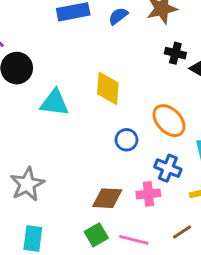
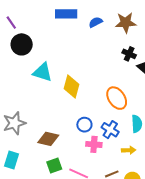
yellow diamond: (108, 88) -> (71, 86), moved
blue circle: (126, 140) -> (84, 125), moved
brown diamond: (107, 198) -> (48, 139), moved

